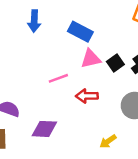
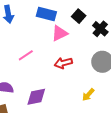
black square: (115, 63) -> (79, 16), moved
pink line: (58, 78) -> (26, 55), moved

